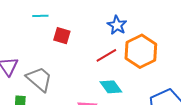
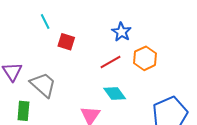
cyan line: (40, 16) -> (45, 22), turned 63
orange hexagon: (141, 51) -> (145, 58), size x0.7

